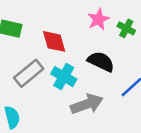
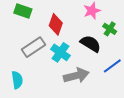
green cross: (126, 28) -> (110, 29), moved
red diamond: (54, 41) -> (56, 24), turned 30

